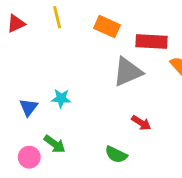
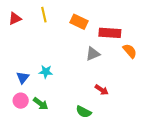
gray triangle: (128, 72) -> (93, 54), size x0.7
pink circle: (29, 157) -> (21, 101), moved

